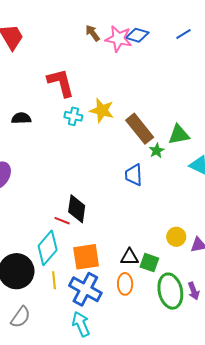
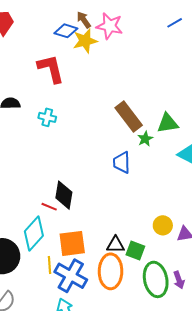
blue diamond: (137, 35) -> (66, 31), moved
yellow star: (102, 110) -> (85, 41), moved, turned -30
cyan cross: (73, 116) -> (47, 117), moved
yellow line: (54, 280) -> (49, 265), moved
orange ellipse: (125, 284) -> (111, 271), size x1.6

